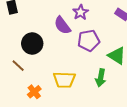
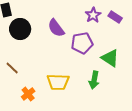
purple star: (81, 12) -> (93, 15), moved
black circle: (32, 44) -> (20, 29), moved

